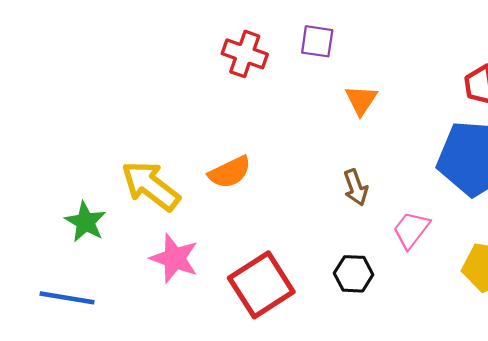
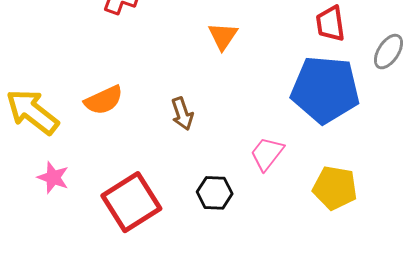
brown arrow: (356, 187) -> (182, 114), moved
pink star: (174, 258) -> (53, 177), size x0.7

